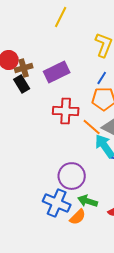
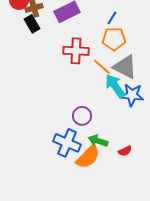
purple circle: (72, 176) -> (82, 116), size x0.7
orange semicircle: (78, 217) -> (88, 157), size x1.5

